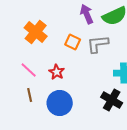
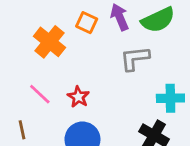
orange square: (73, 42) -> (87, 23), moved
brown line: (30, 95) -> (22, 130), moved

